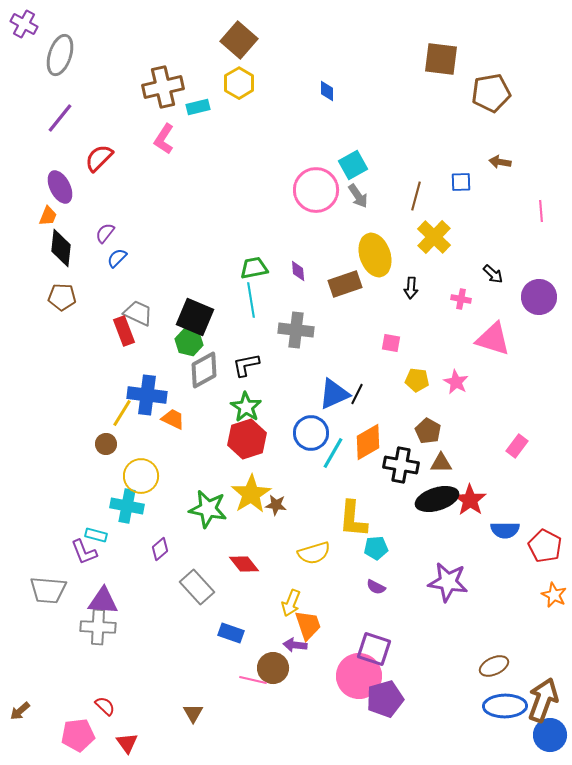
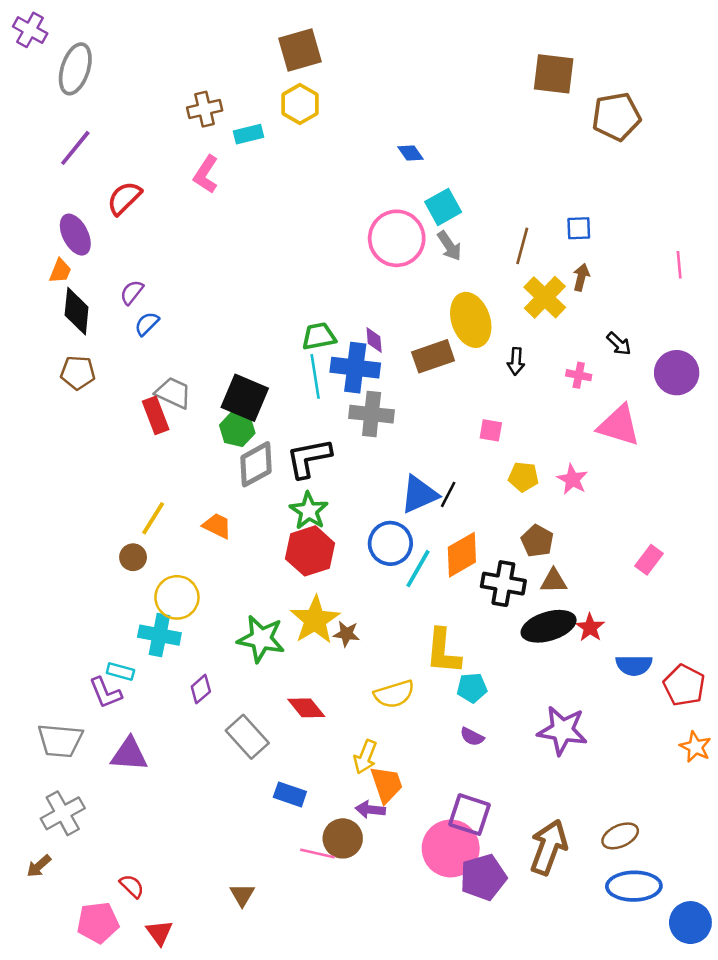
brown square: (239, 40) -> (300, 50), turned 33
brown cross: (163, 87) -> (205, 109), size x0.7
blue diamond: (327, 91) -> (410, 153), moved, turned -35
brown arrow: (500, 162) -> (581, 277), moved, turned 95
black L-shape: (246, 365) -> (309, 458), size x1.4
blue cross: (147, 395) -> (355, 368), moved
red star: (470, 500) -> (590, 628), size x0.7
gray cross: (98, 627) -> (63, 813), moved, turned -32
brown arrow: (543, 700) -> (549, 847), moved
brown arrow: (20, 711) -> (39, 866), moved

